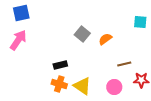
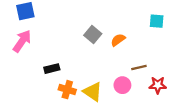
black rectangle: (60, 65) -> (52, 69), moved
pink circle: (114, 87) -> (122, 85), moved

